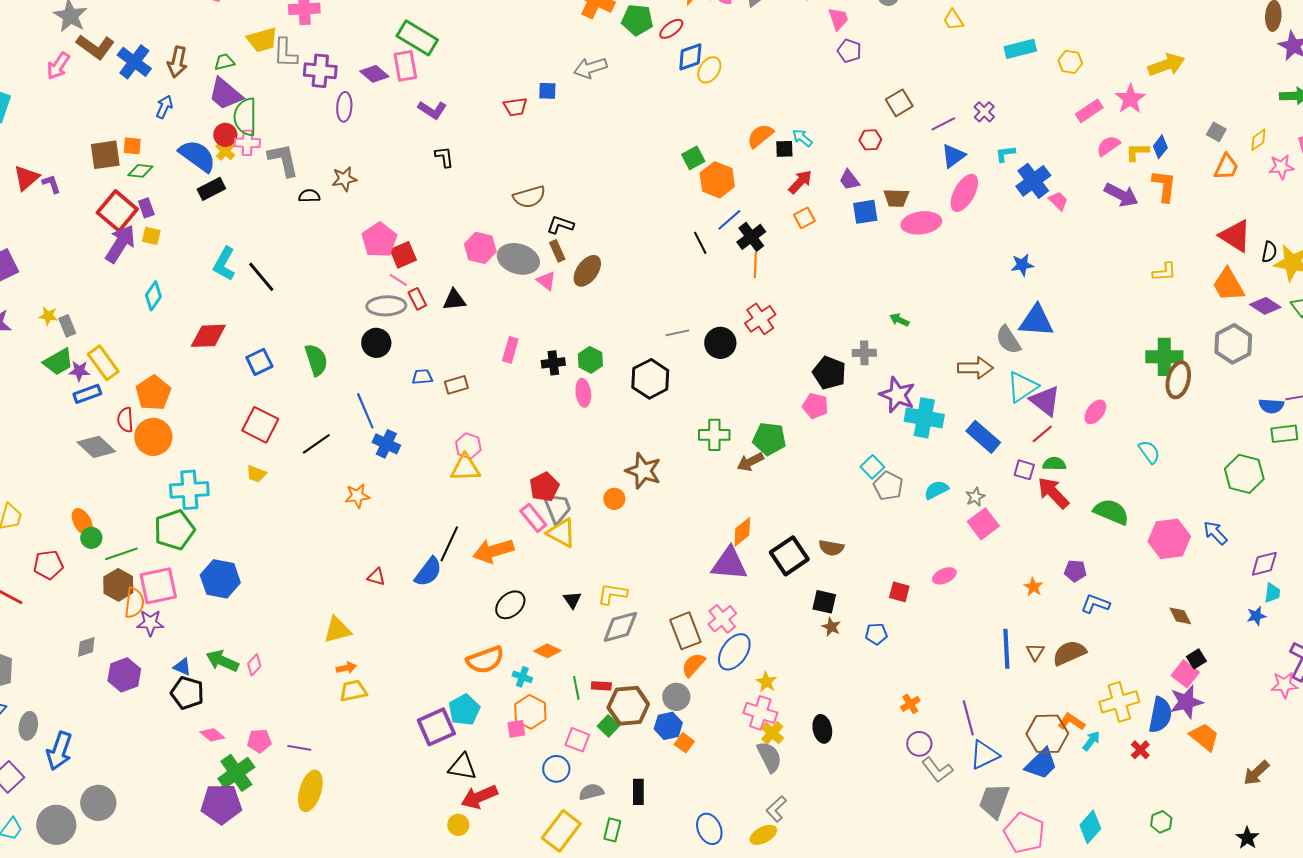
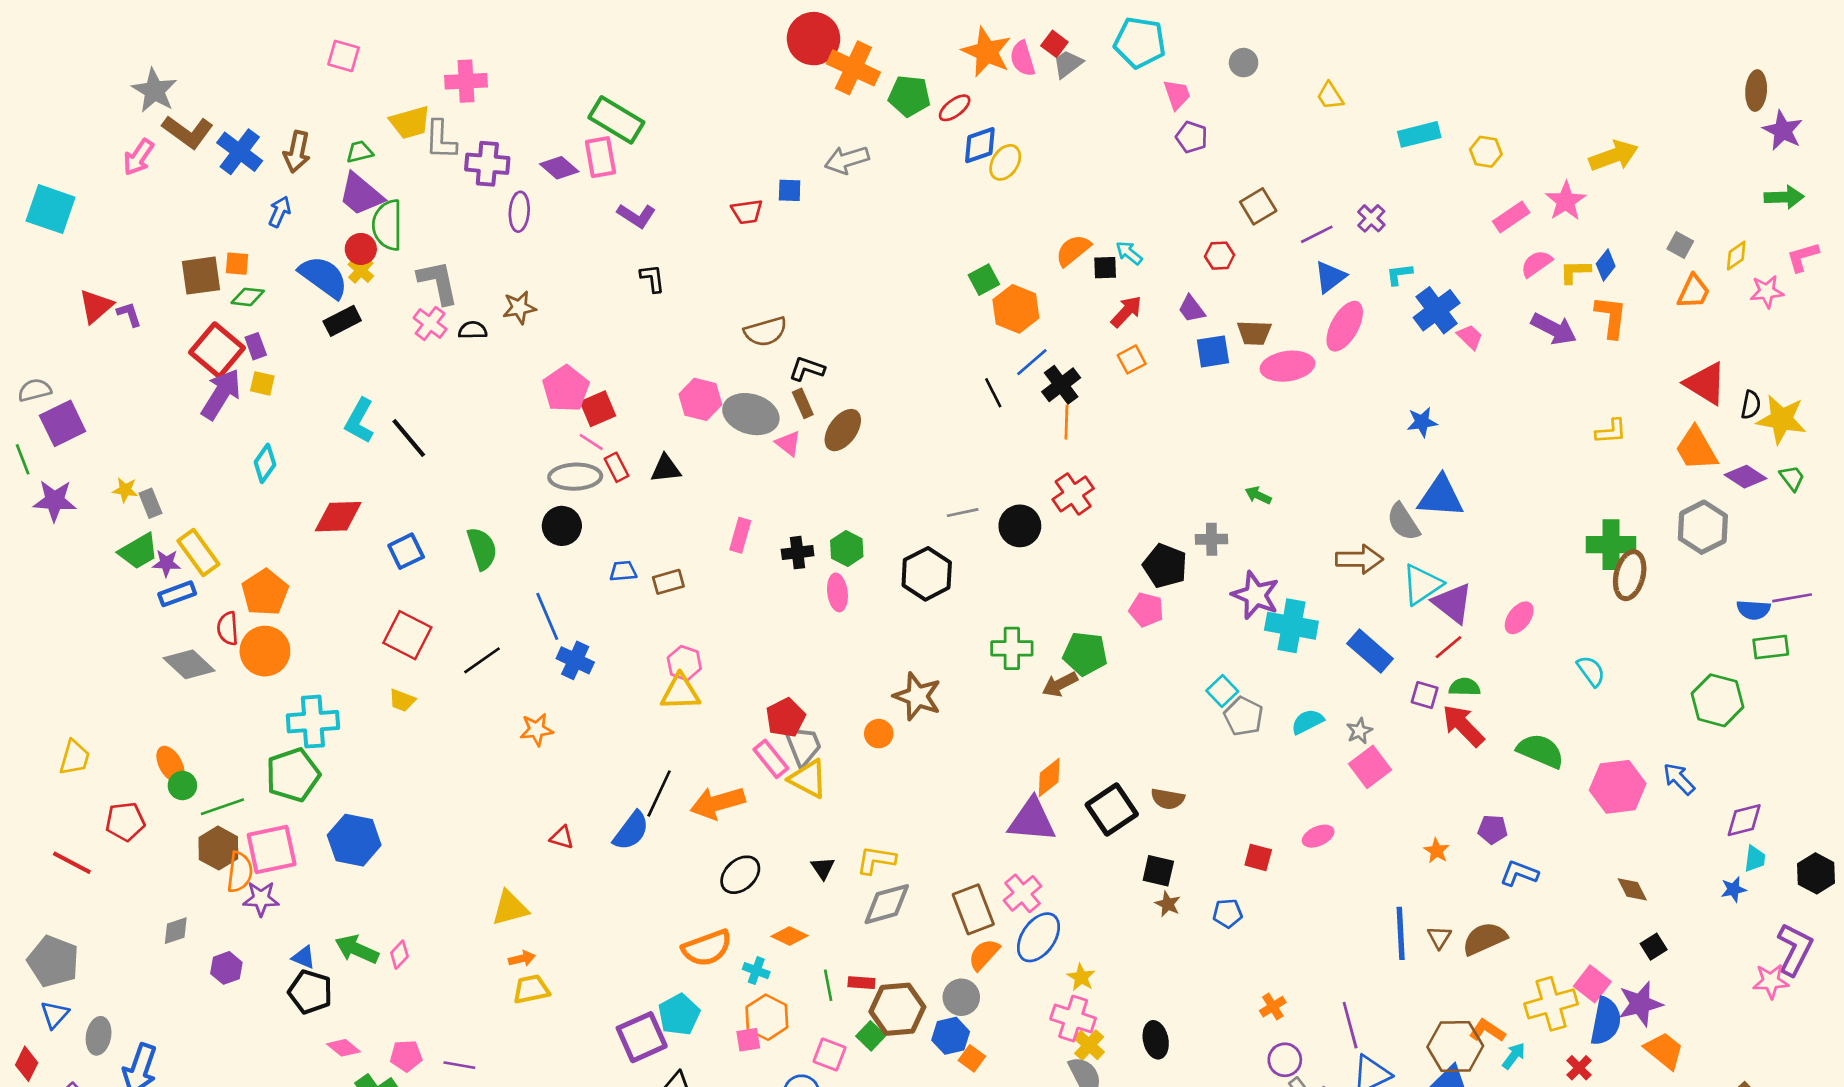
pink cross: (247, 143) -> (430, 324), moved, turned 35
pink square: (1185, 674) -> (1592, 984), moved
purple hexagon: (124, 675) -> (226, 968), size x0.7

